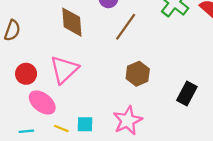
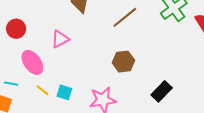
pink triangle: (64, 70) -> (60, 39), size x0.7
red circle: (26, 74) -> (16, 29), moved

